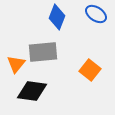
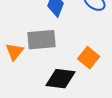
black diamond: (32, 91) -> (61, 79), moved

